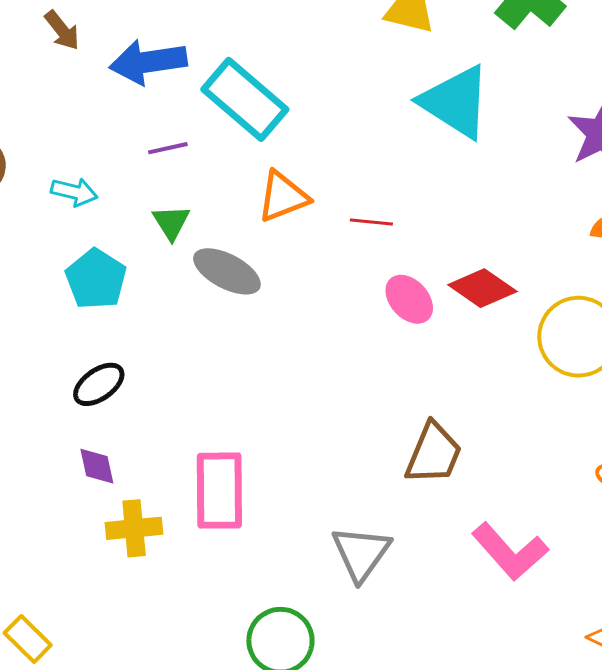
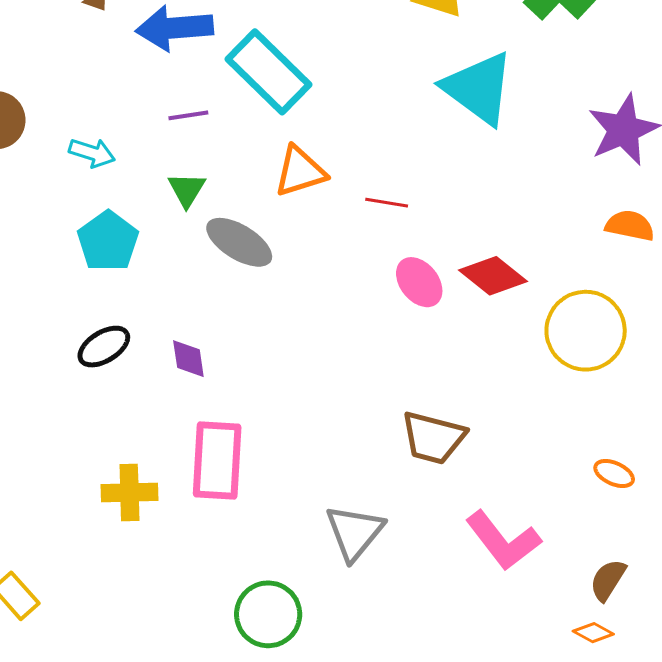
brown trapezoid: (434, 454) -> (433, 438), turned 78
purple diamond: (97, 466) -> (188, 359), moved

